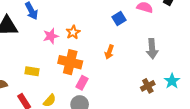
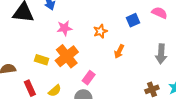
orange star: (73, 32) -> (100, 31), moved
orange cross: (70, 62) -> (67, 56), moved, turned 30

